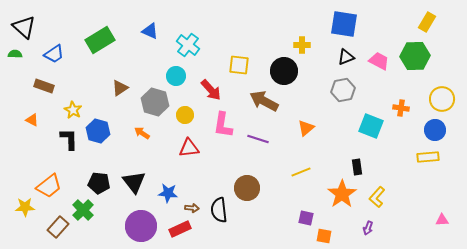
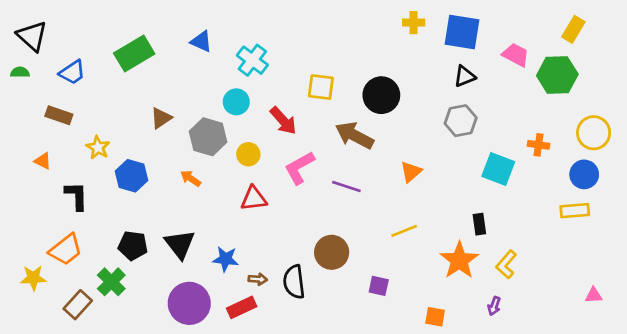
yellow cross: (302, 45) -> (414, 23), moved
pink trapezoid: (379, 61) -> (516, 55), moved
pink L-shape: (223, 125) -> (299, 168), turned 52
black L-shape: (69, 139) -> (76, 196), moved
purple square: (306, 218) -> (379, 286), moved

